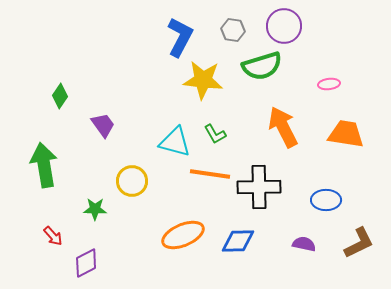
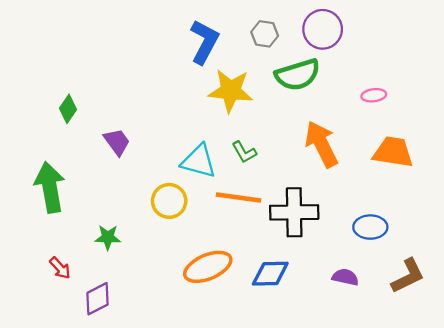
yellow circle: (132, 181) -> (169, 201), moved

